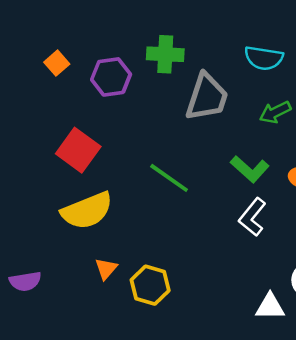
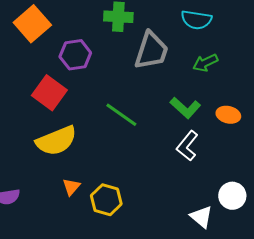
orange square: (57, 63) -> (32, 24), size x1.8
purple hexagon: (111, 77) -> (75, 55), moved
white triangle: (270, 307) -> (201, 217), turned 40

